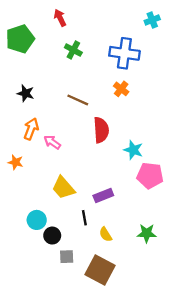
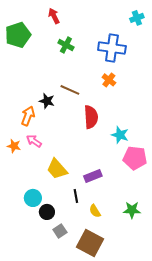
black star: (26, 93) -> (47, 101), moved
pink arrow: (52, 142) -> (34, 141), moved
gray square: (67, 257) -> (60, 231), turned -32

